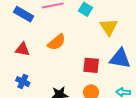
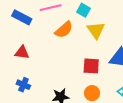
yellow triangle: (109, 27) -> (96, 30), moved
orange semicircle: (57, 42) -> (64, 30), moved

